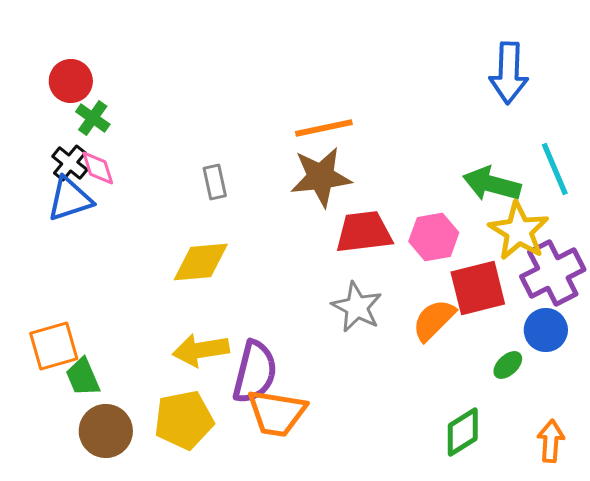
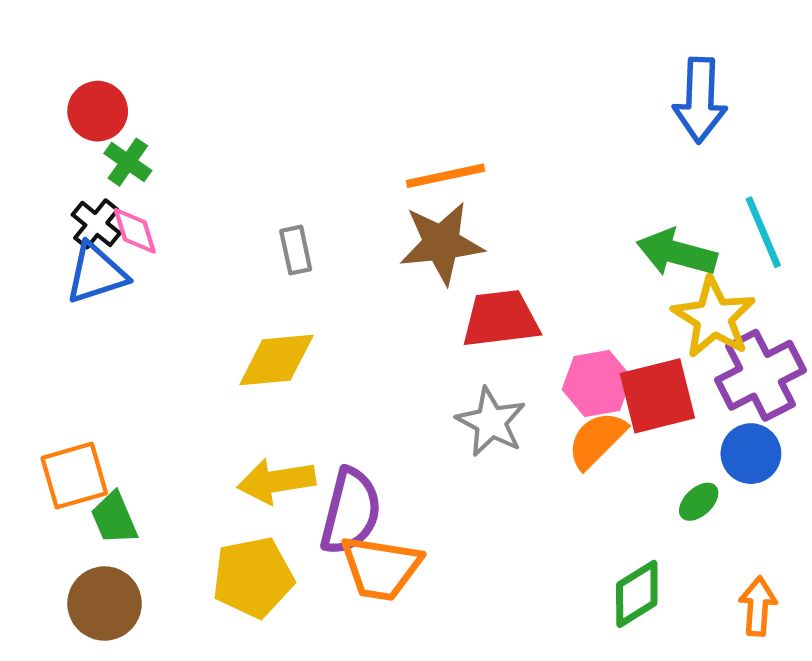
pink hexagon: (434, 237) -> (597, 383), moved
brown circle: (106, 431) -> (105, 603), moved

